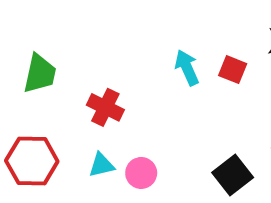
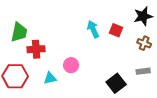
red cross: (105, 107) -> (36, 49), moved, turned -30
pink circle: (141, 173) -> (71, 65), moved

